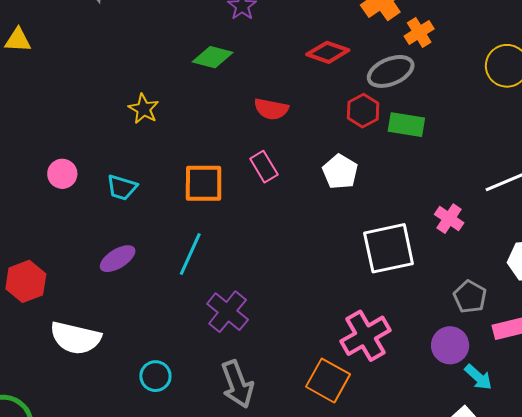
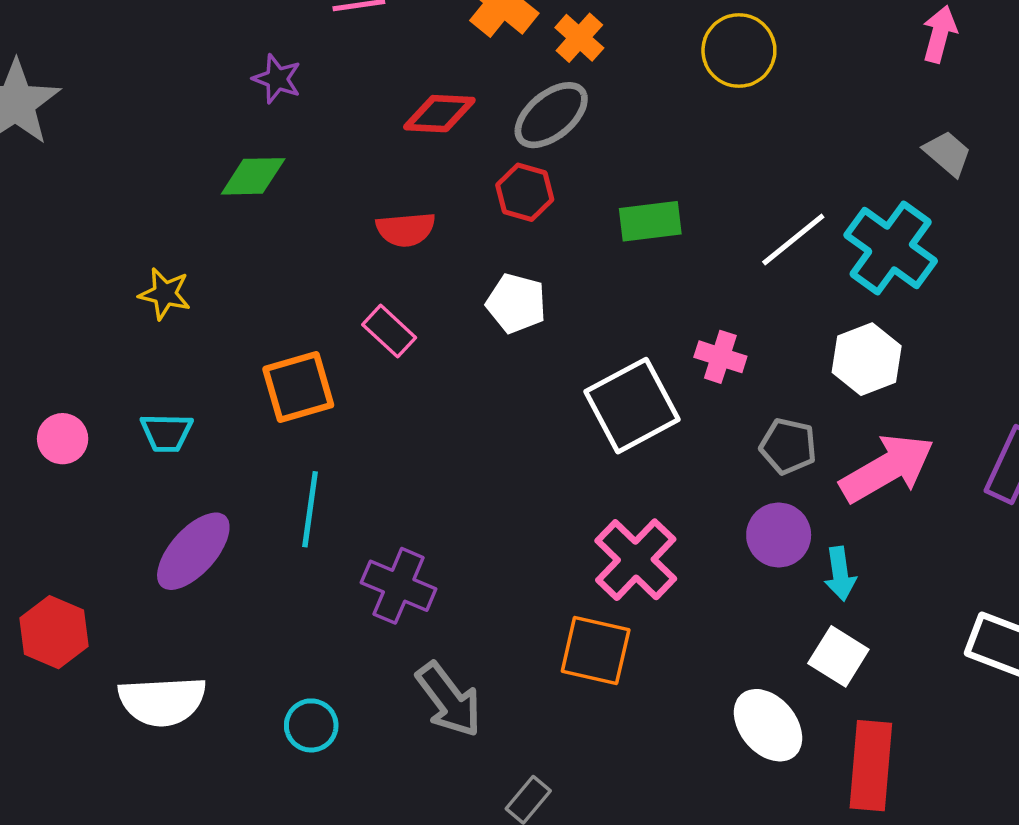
red semicircle: (271, 109) -> (406, 229), moved
green rectangle: (406, 125) -> (650, 221), moved
pink cross: (449, 219) -> (720, 357), moved
purple ellipse: (118, 259) -> (193, 551), size x1.4
cyan arrow: (478, 377) -> (840, 574), turned 56

